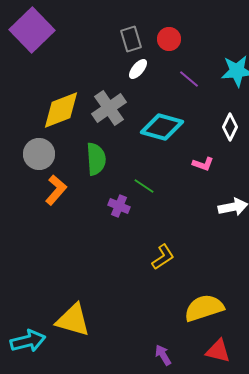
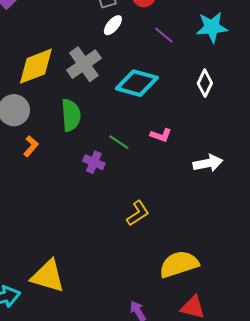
pink L-shape: (203, 164) -> (161, 135), moved
orange L-shape: (56, 190) -> (31, 146), size x0.7

